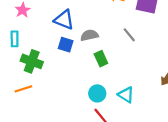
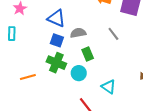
green cross: (32, 61) -> (56, 63), moved
orange line: (23, 89) -> (28, 77), moved
cyan circle: (97, 93) -> (79, 73), moved

